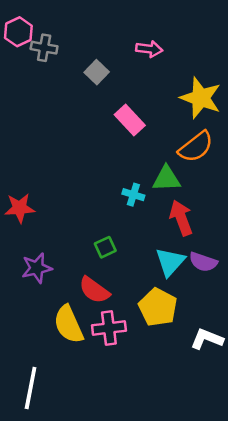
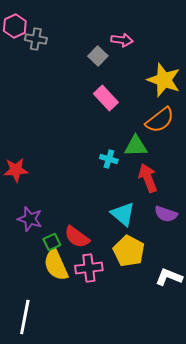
gray square: (97, 72) -> (98, 56), moved
green square: (105, 247) -> (52, 242), moved
cyan triangle: (170, 262) -> (123, 214), moved, turned -32
purple star: (37, 268) -> (30, 219), turned 30

